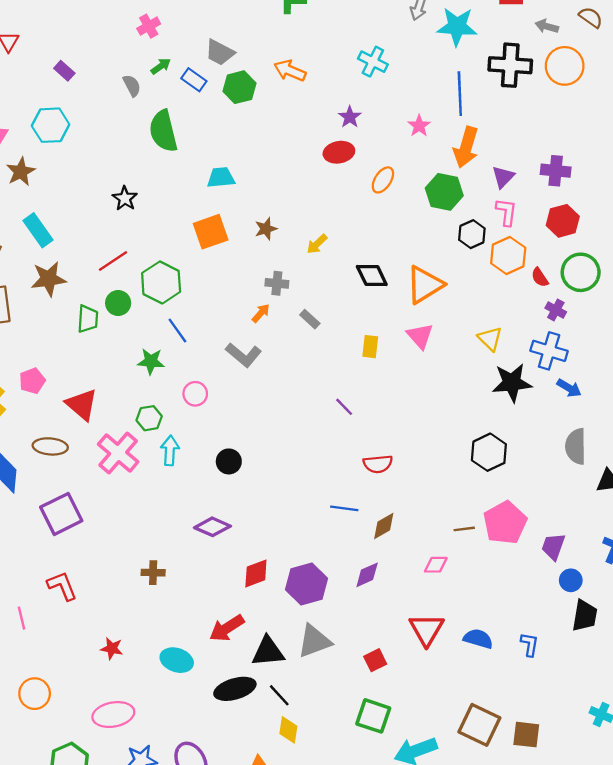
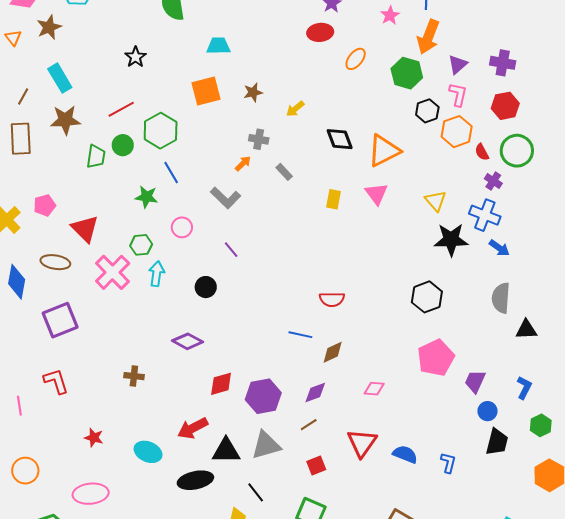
purple line: (344, 407) -> (231, 250), moved
brown line: (464, 529) -> (309, 425), moved, turned -30
black line: (279, 695) -> (256, 492), moved

